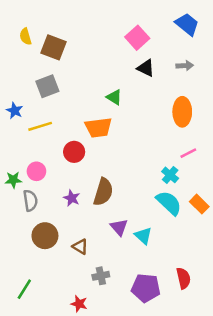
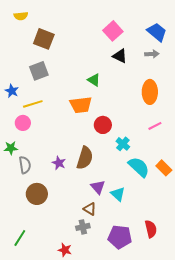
blue trapezoid: (187, 24) -> (157, 32), moved
yellow semicircle: (26, 36) -> (21, 16), moved, turned -80
red circle: (74, 152) -> (103, 125), moved
pink circle: (36, 171) -> (23, 123), moved
cyan cross: (170, 175) -> (123, 144), moved
brown triangle: (80, 247) -> (90, 209), moved

